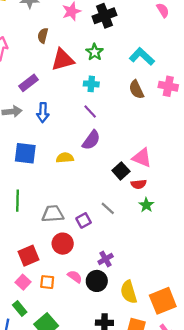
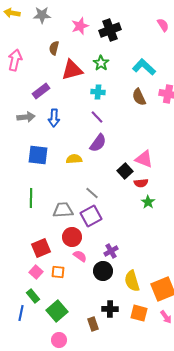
gray line: (108, 208) -> (92, 193), moved
purple square: (84, 220) -> (91, 216), size x1.5
pink semicircle: (75, 277) -> (80, 256), moved

